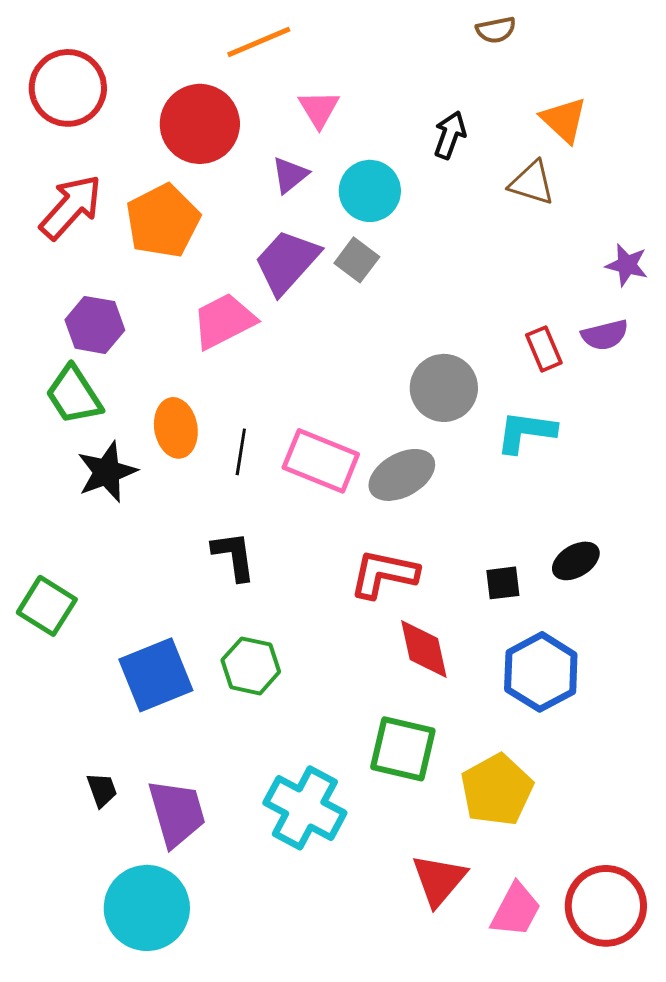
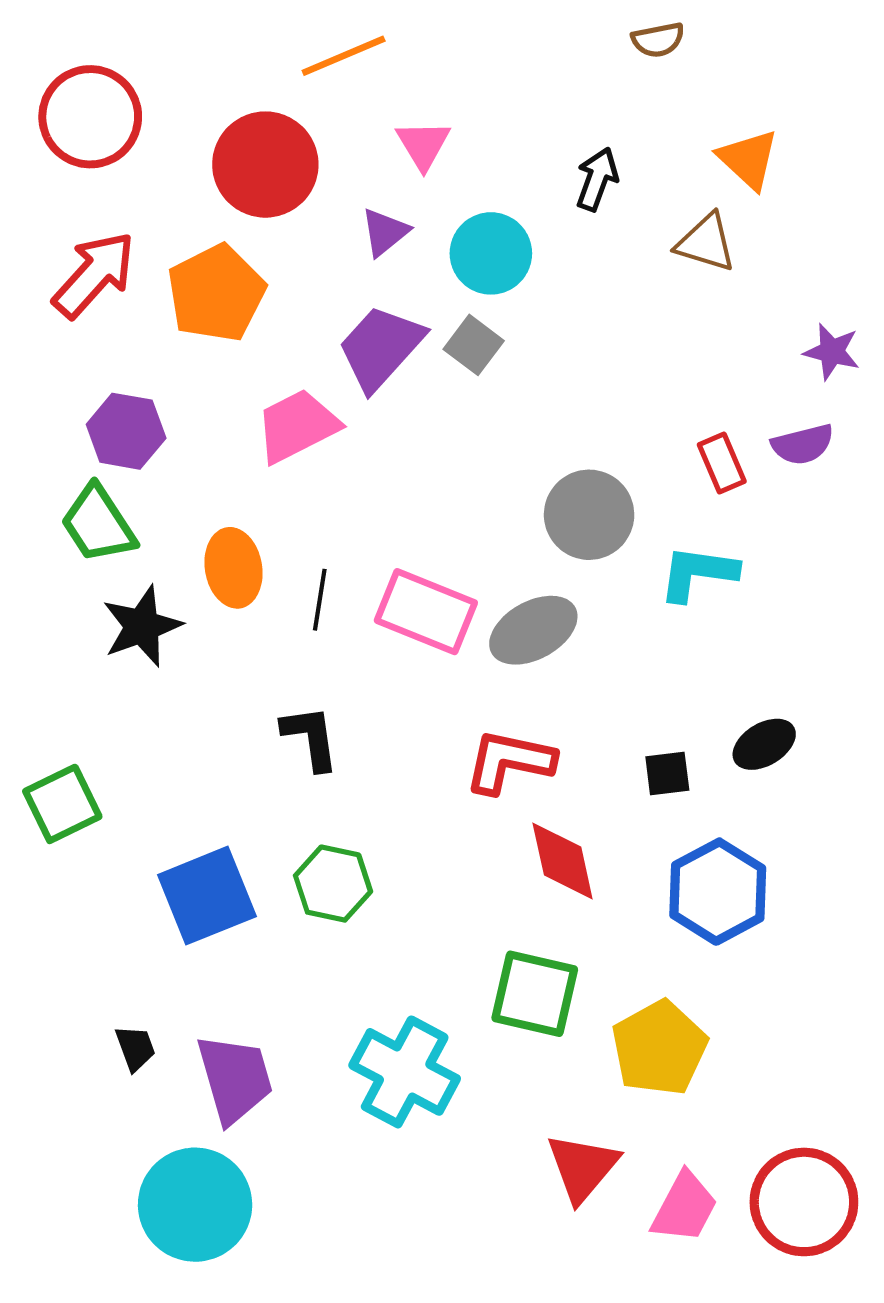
green square: (47, 606) -> (62, 804), turned 32

